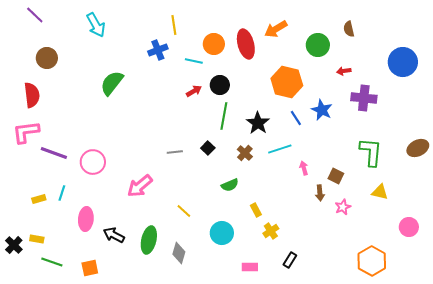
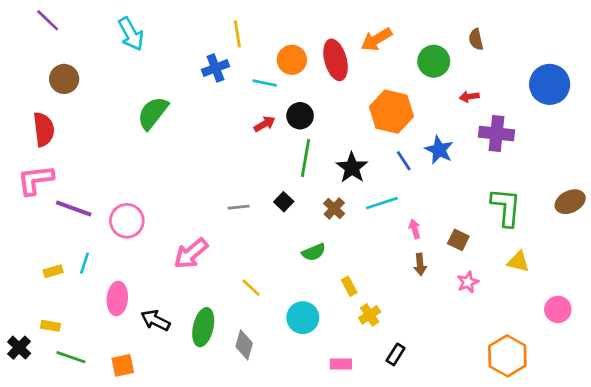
brown arrow: (320, 193) -> (420, 264), moved
black cross: (14, 245) -> (19, 348), moved

